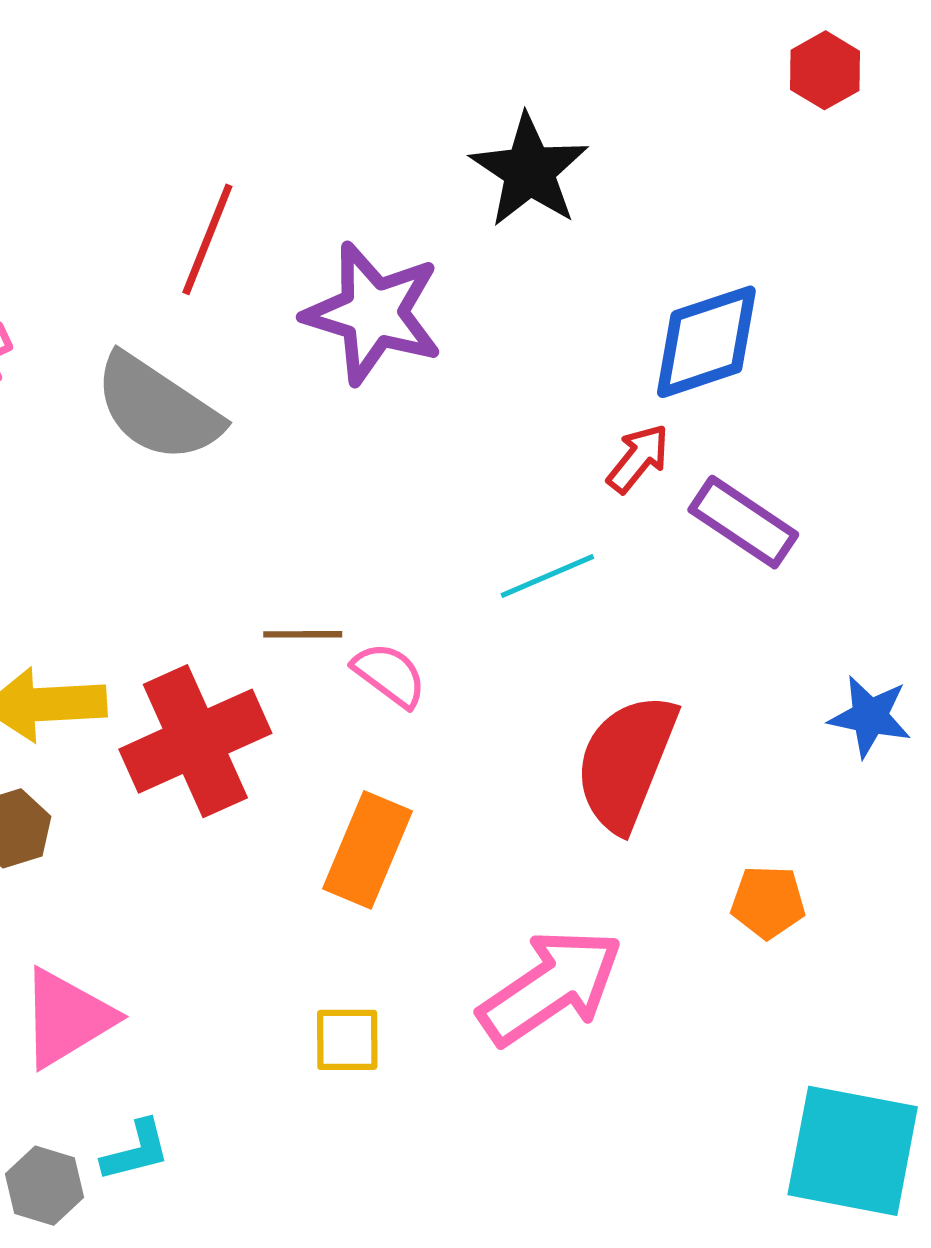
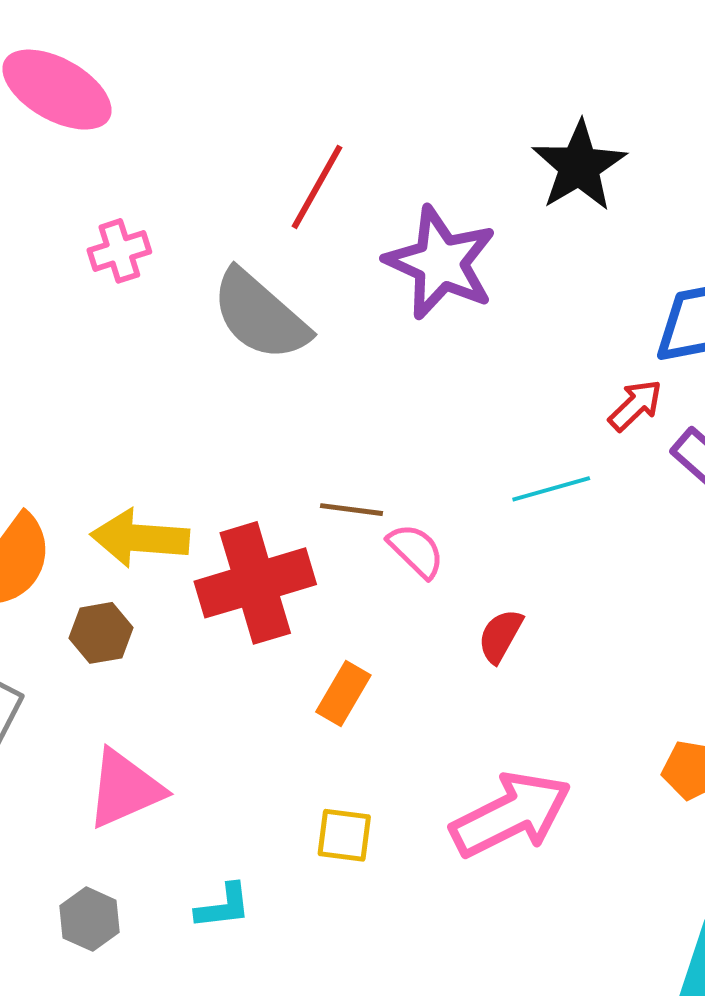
red semicircle: (626, 762) -> (500, 636), moved, size x0.5
orange rectangle: (367, 850) -> (343, 694), moved, size x0.7
cyan L-shape: (136, 1151) -> (223, 906), moved

